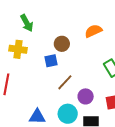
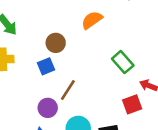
purple circle: (86, 96) -> (48, 108), moved

